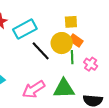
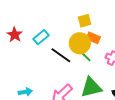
cyan rectangle: (25, 29) -> (41, 37), size x0.7
green line: (72, 57) -> (85, 56), moved, turned -32

